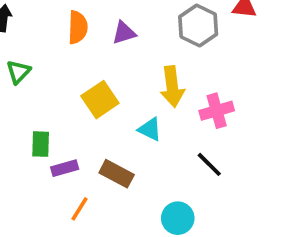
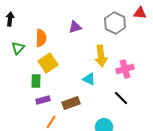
orange semicircle: (78, 27) -> (41, 38), moved
yellow square: (100, 100) -> (48, 63), moved
green rectangle: (41, 144) -> (36, 81), moved
brown rectangle: (117, 174) -> (71, 103), turned -48

